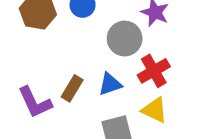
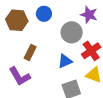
brown rectangle: (72, 88) -> (30, 52), moved

